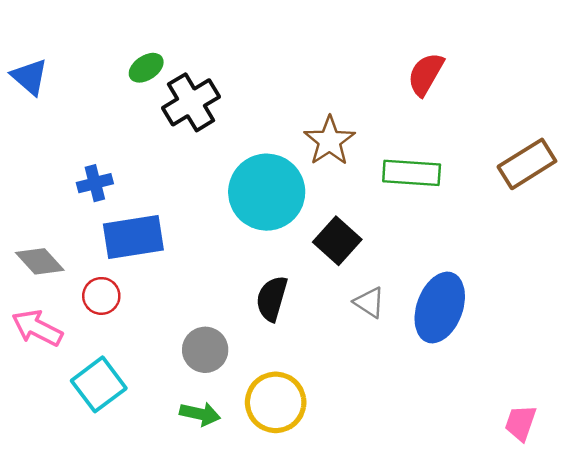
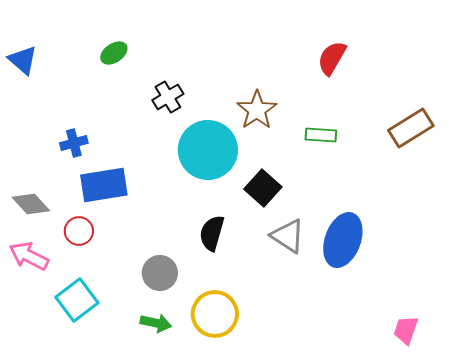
black cross: (191, 102) -> (168, 97), moved, size x0.7
green rectangle: (412, 173) -> (321, 135), size x0.7
gray triangle: (369, 302) -> (288, 236), size x1.4

